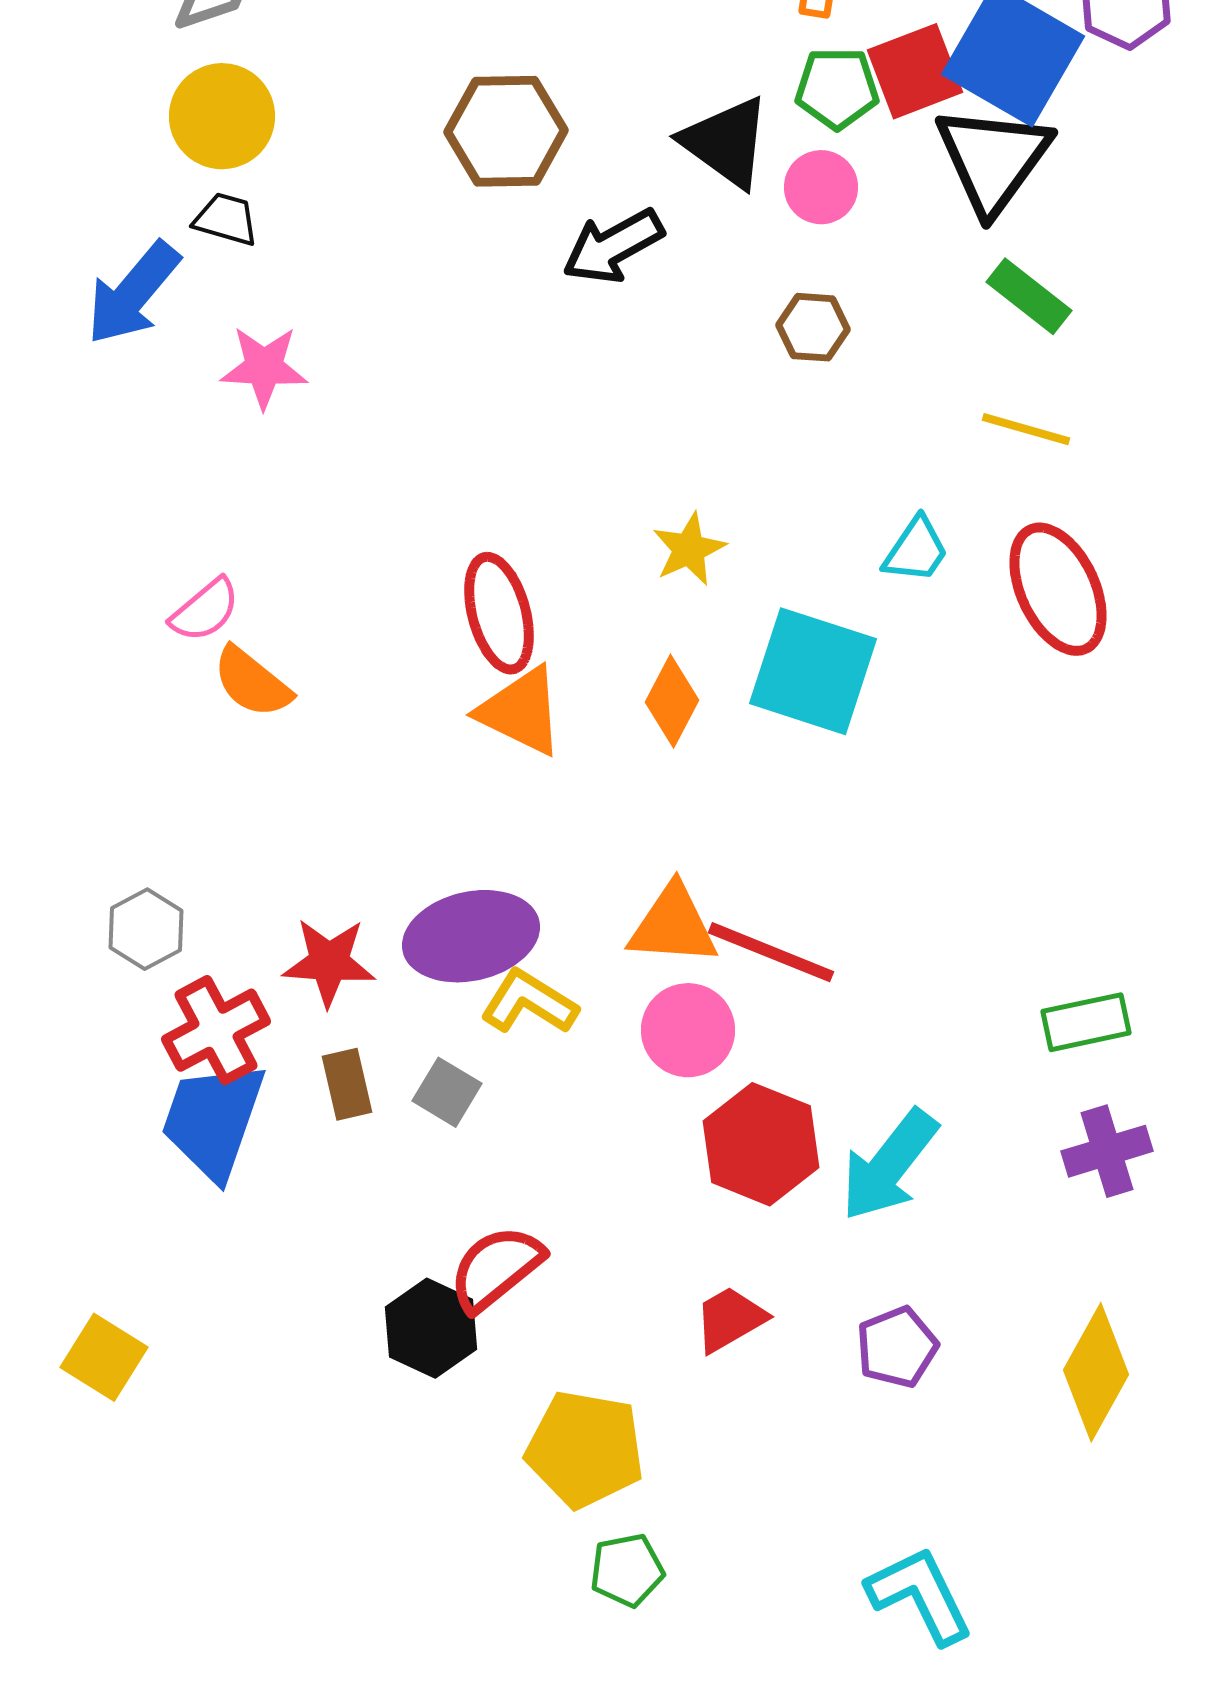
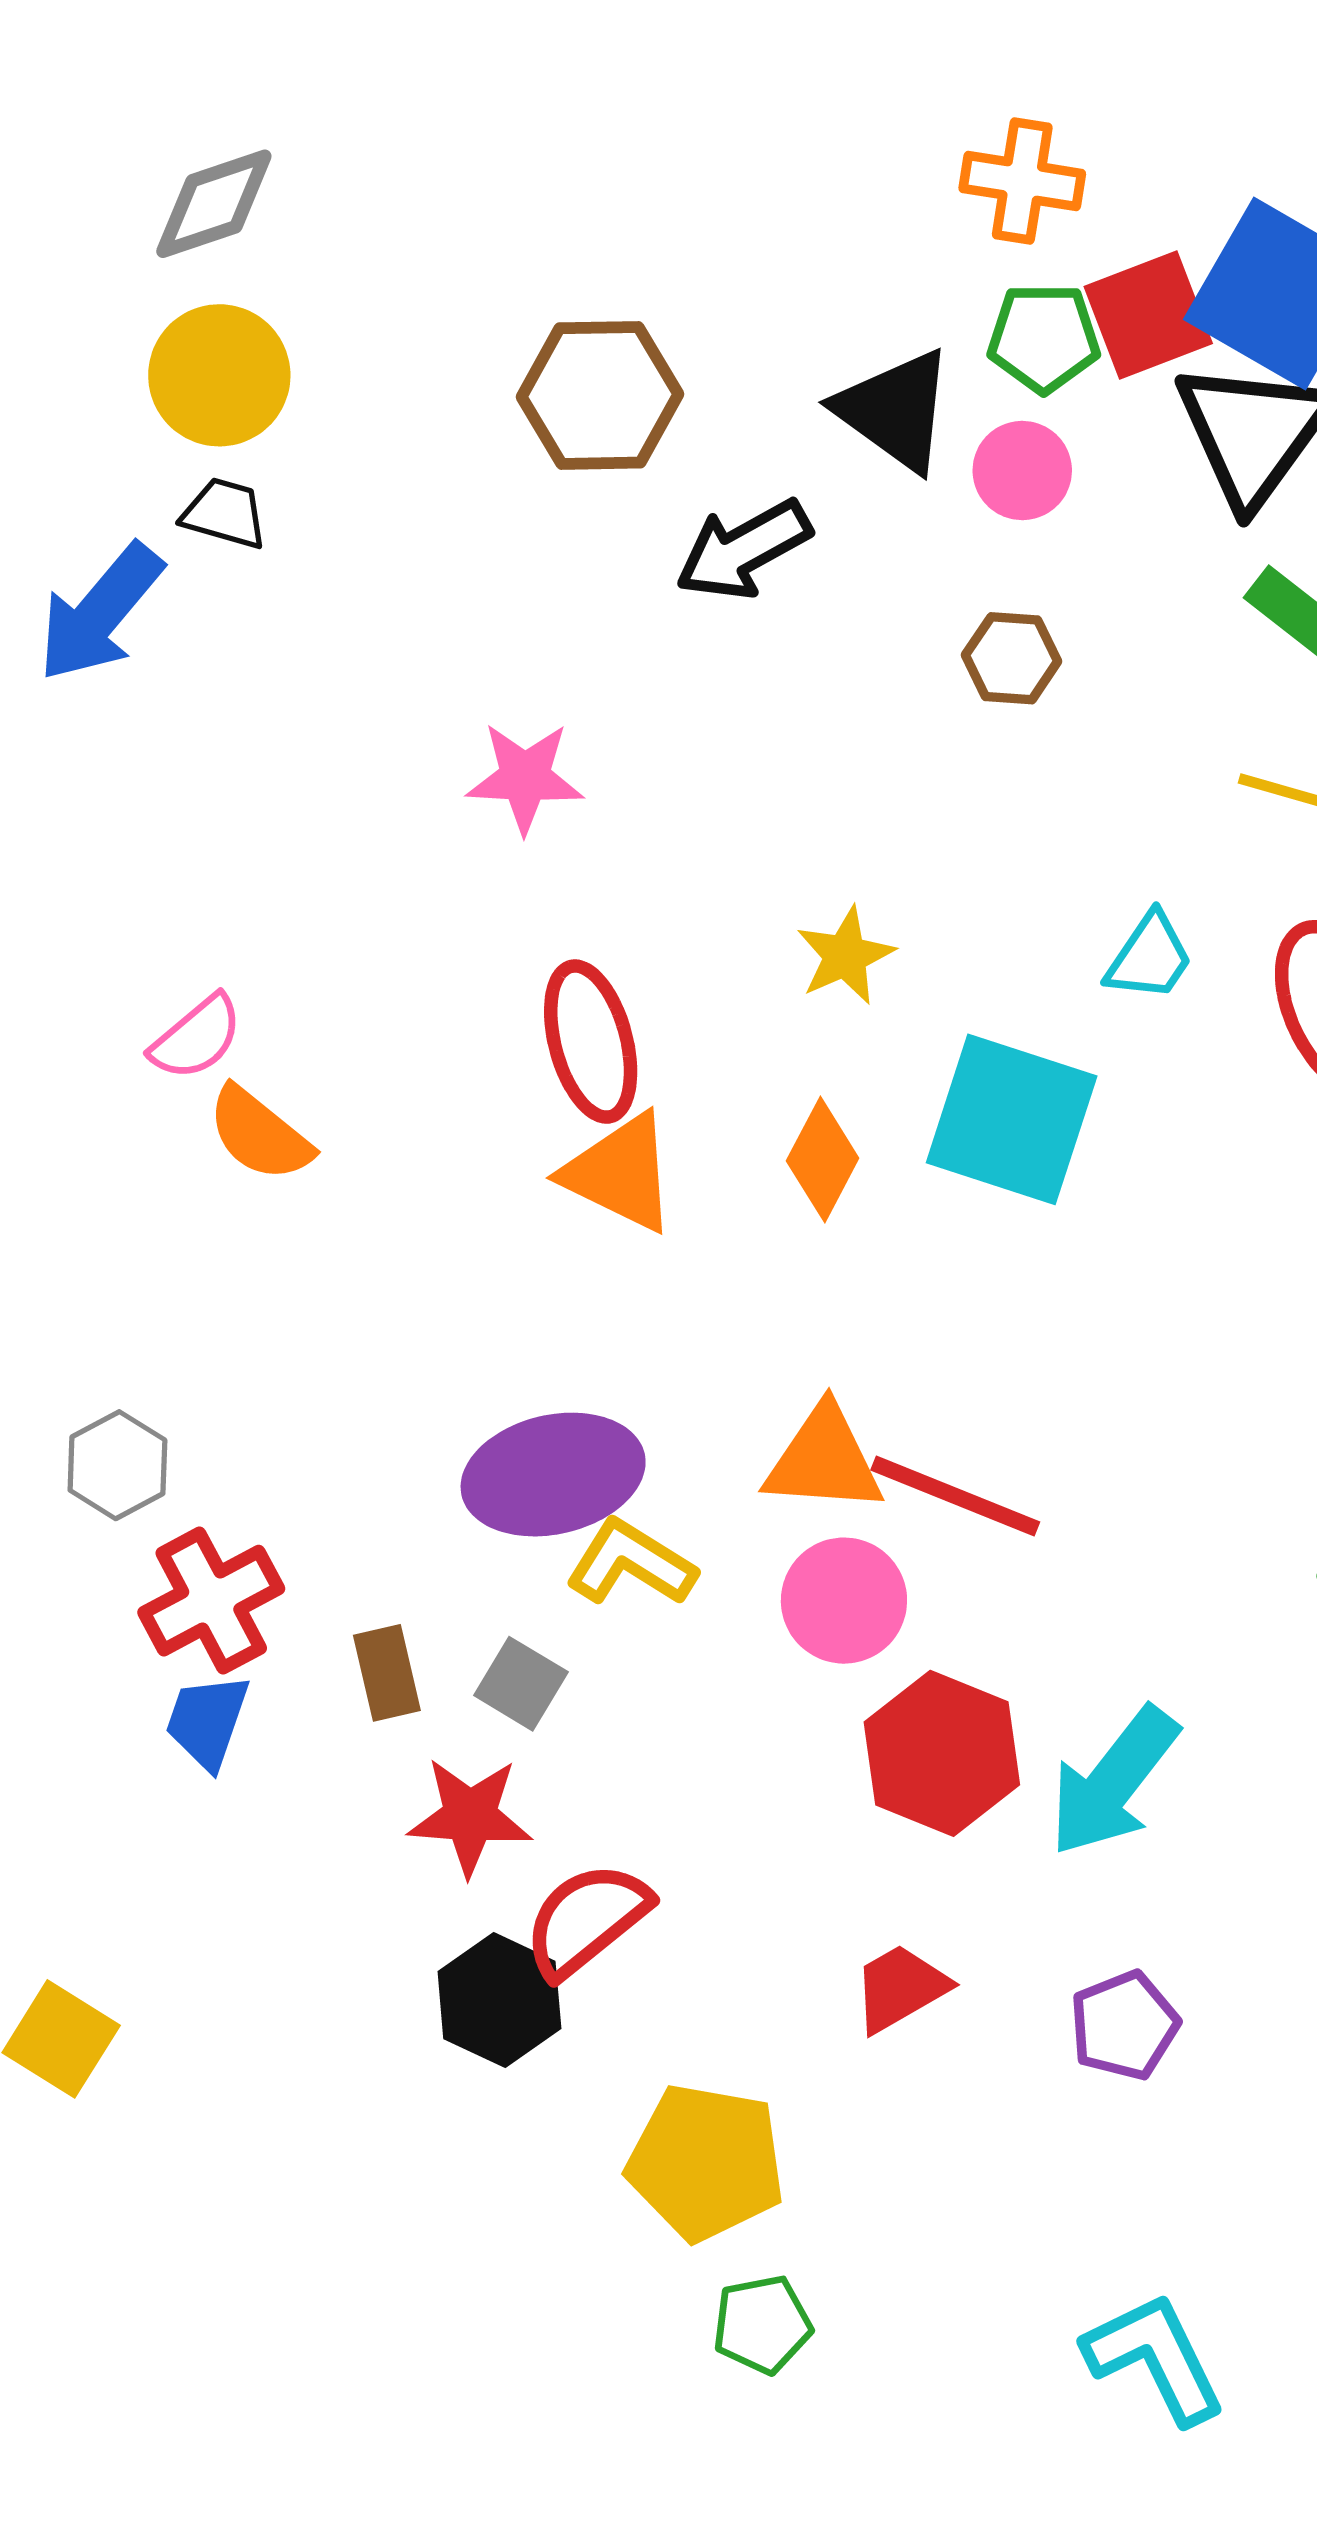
pink star: (264, 367) -> (525, 777), moved
red star: (329, 962) -> (470, 1816), moved
blue trapezoid: (213, 1120) -> (207, 1721), size x0.6

